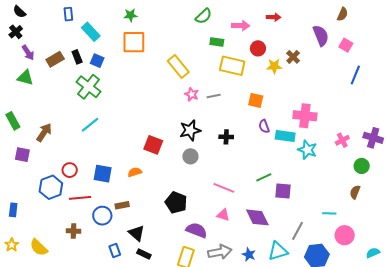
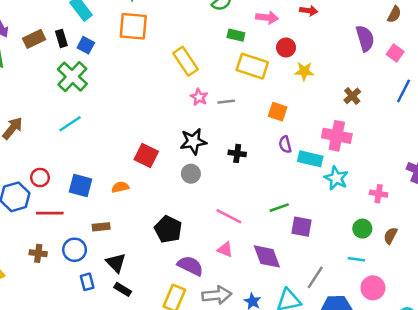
brown cross: (293, 57) -> (352, 96), moved
pink cross: (342, 140) -> (379, 194), moved, turned 32
green circle: (362, 166) -> (362, 229), moved
blue circle: (102, 216) -> (75, 250), moved

